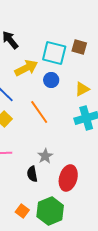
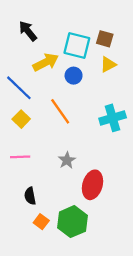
yellow triangle: (82, 89) -> (108, 64), moved
black semicircle: (32, 174) -> (30, 196), moved

